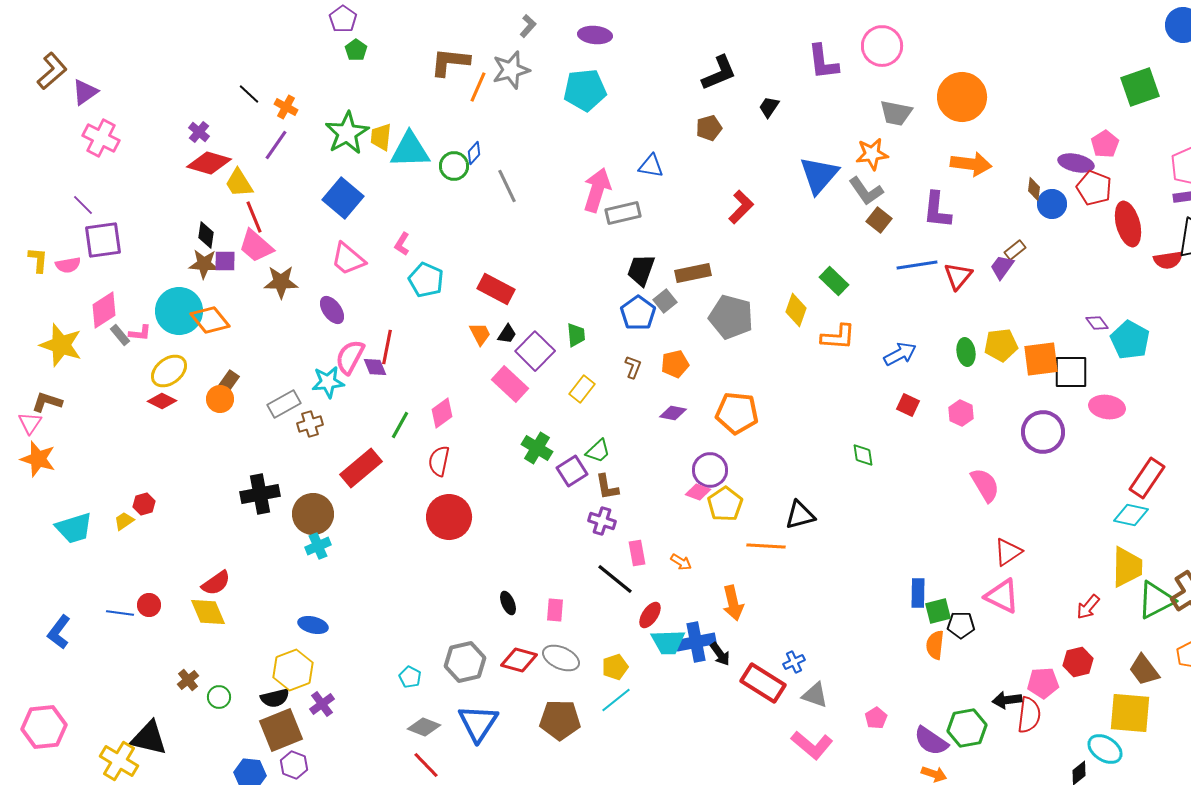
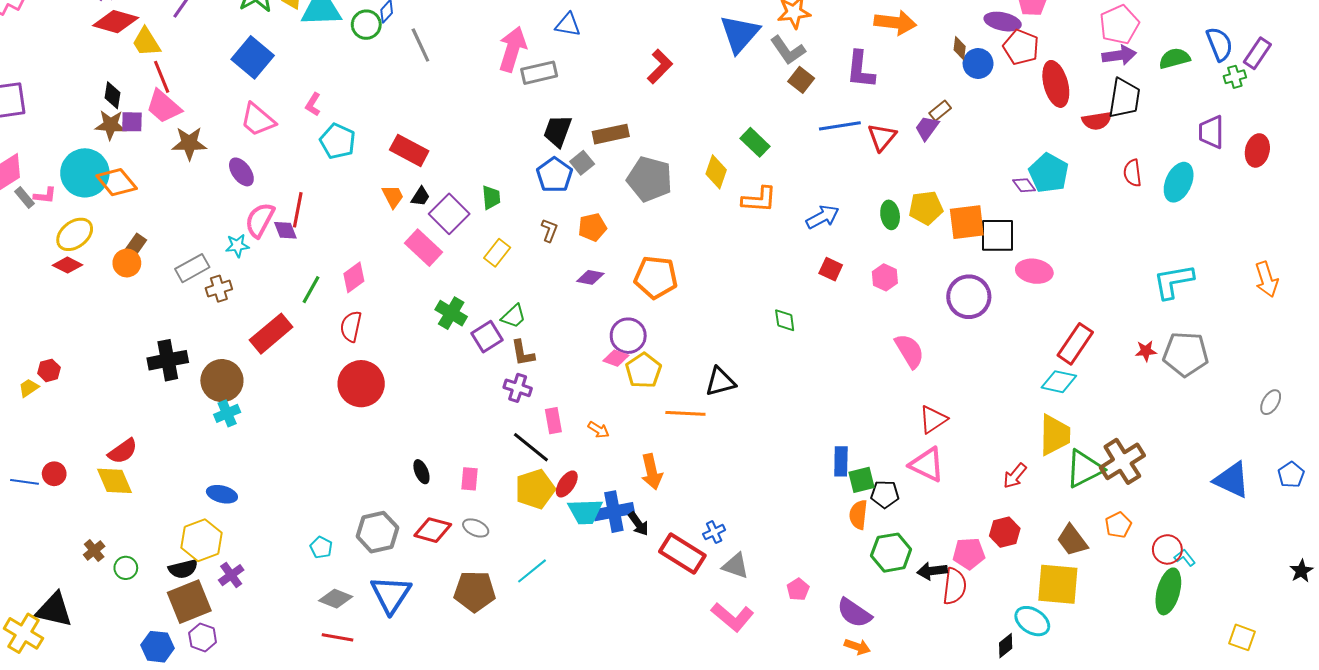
cyan pentagon: (1130, 340) -> (1049, 173), moved
cyan star: (328, 382) -> (237, 246), size x0.7
gray ellipse: (561, 658) -> (476, 528), size x0.7
yellow pentagon: (615, 667) -> (535, 489), moved, size x1.5
green hexagon: (967, 728) -> (891, 553), moved
red line: (426, 765) -> (338, 637), turned -36

